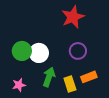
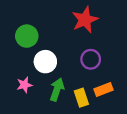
green circle: (22, 51) -> (27, 36), moved
pink star: (19, 85) -> (24, 85), moved

